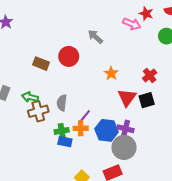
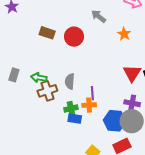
brown rectangle: (41, 64) -> (47, 33), moved
orange star: (111, 73) -> (124, 34), moved
purple line: (85, 116) -> (92, 93), turned -40
blue hexagon: (107, 130) -> (115, 121), moved

